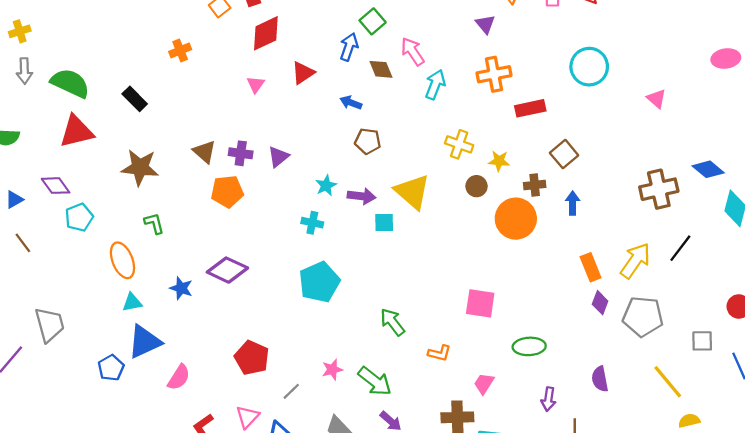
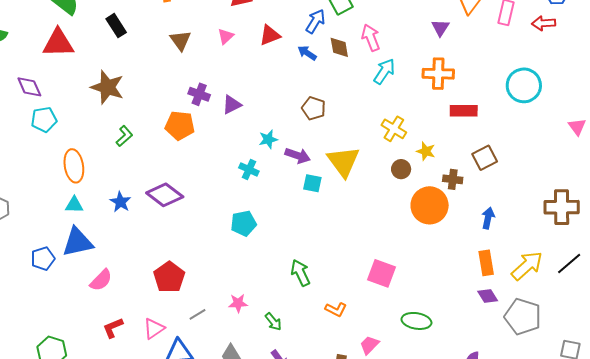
blue arrow: (351, 103) -> (307, 53), moved
brown triangle: (205, 152) -> (180, 40), moved
blue arrow: (573, 203) -> (488, 218), moved
green L-shape: (154, 223) -> (124, 136), moved, turned 50
cyan pentagon: (319, 282) -> (244, 223), size x0.7
purple diamond: (600, 303) -> (488, 296), turned -65
green arrow: (375, 381) -> (273, 322), size x0.6

